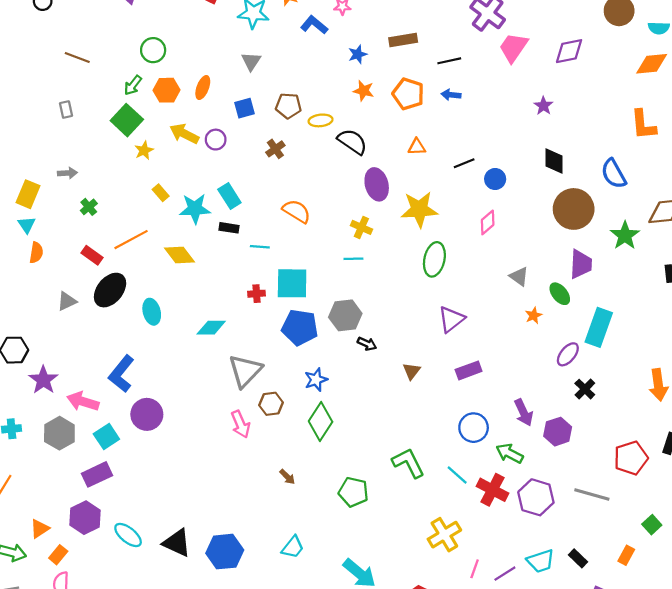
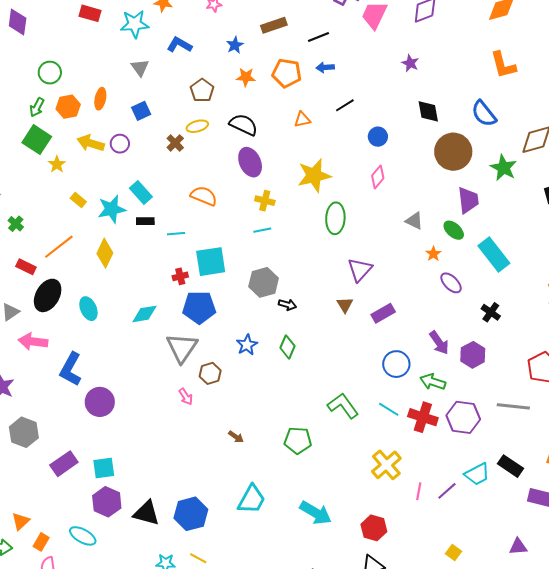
blue L-shape: (314, 25) -> (179, 45), moved
brown pentagon: (288, 106) -> (202, 90), moved, turned -30
yellow ellipse: (321, 120) -> (197, 126), moved
black line: (464, 163) -> (345, 105), moved
purple ellipse: (377, 184) -> (250, 162), moved
yellow diamond: (180, 255) -> (105, 253), turned 72
blue pentagon: (300, 327) -> (199, 307), moved
cyan rectangle: (599, 327) -> (494, 255), turned -48
purple ellipse: (568, 354) -> (451, 283), moved, turned -75
brown triangle: (412, 371) -> (345, 305), moved
pink arrow: (83, 402) -> (33, 342), moved
green diamond: (321, 421) -> (288, 347), moved, size x0.7
pink arrow: (241, 424) -> (186, 397), size x0.7
cyan square: (106, 437) -> (104, 468), moved, turned 35
purple hexagon: (85, 518) -> (107, 502), moved
cyan ellipse: (128, 535) -> (83, 536), moved
cyan trapezoid: (293, 547) -> (252, 499), size x1.4
black rectangle: (578, 558) -> (510, 466), size x1.4

